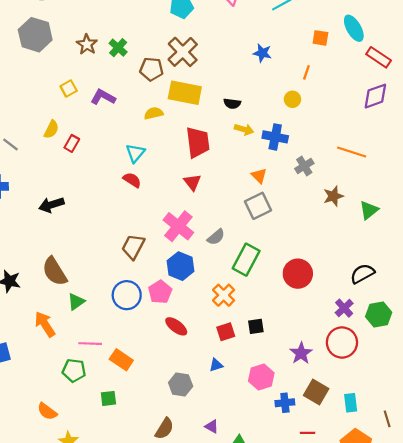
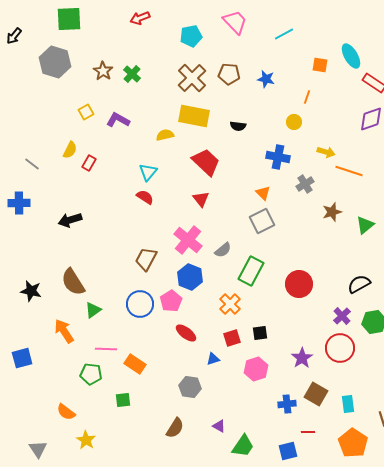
brown pentagon: (151, 69) -> (229, 74), moved
yellow arrow: (244, 129) -> (326, 152), moved
red trapezoid: (198, 142) -> (206, 162), turned -40
blue triangle: (216, 365) -> (213, 359), moved
pink hexagon: (261, 377) -> (256, 369), moved

